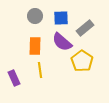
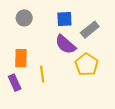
gray circle: (35, 16) -> (24, 18), moved
orange rectangle: (35, 46) -> (21, 58), moved

